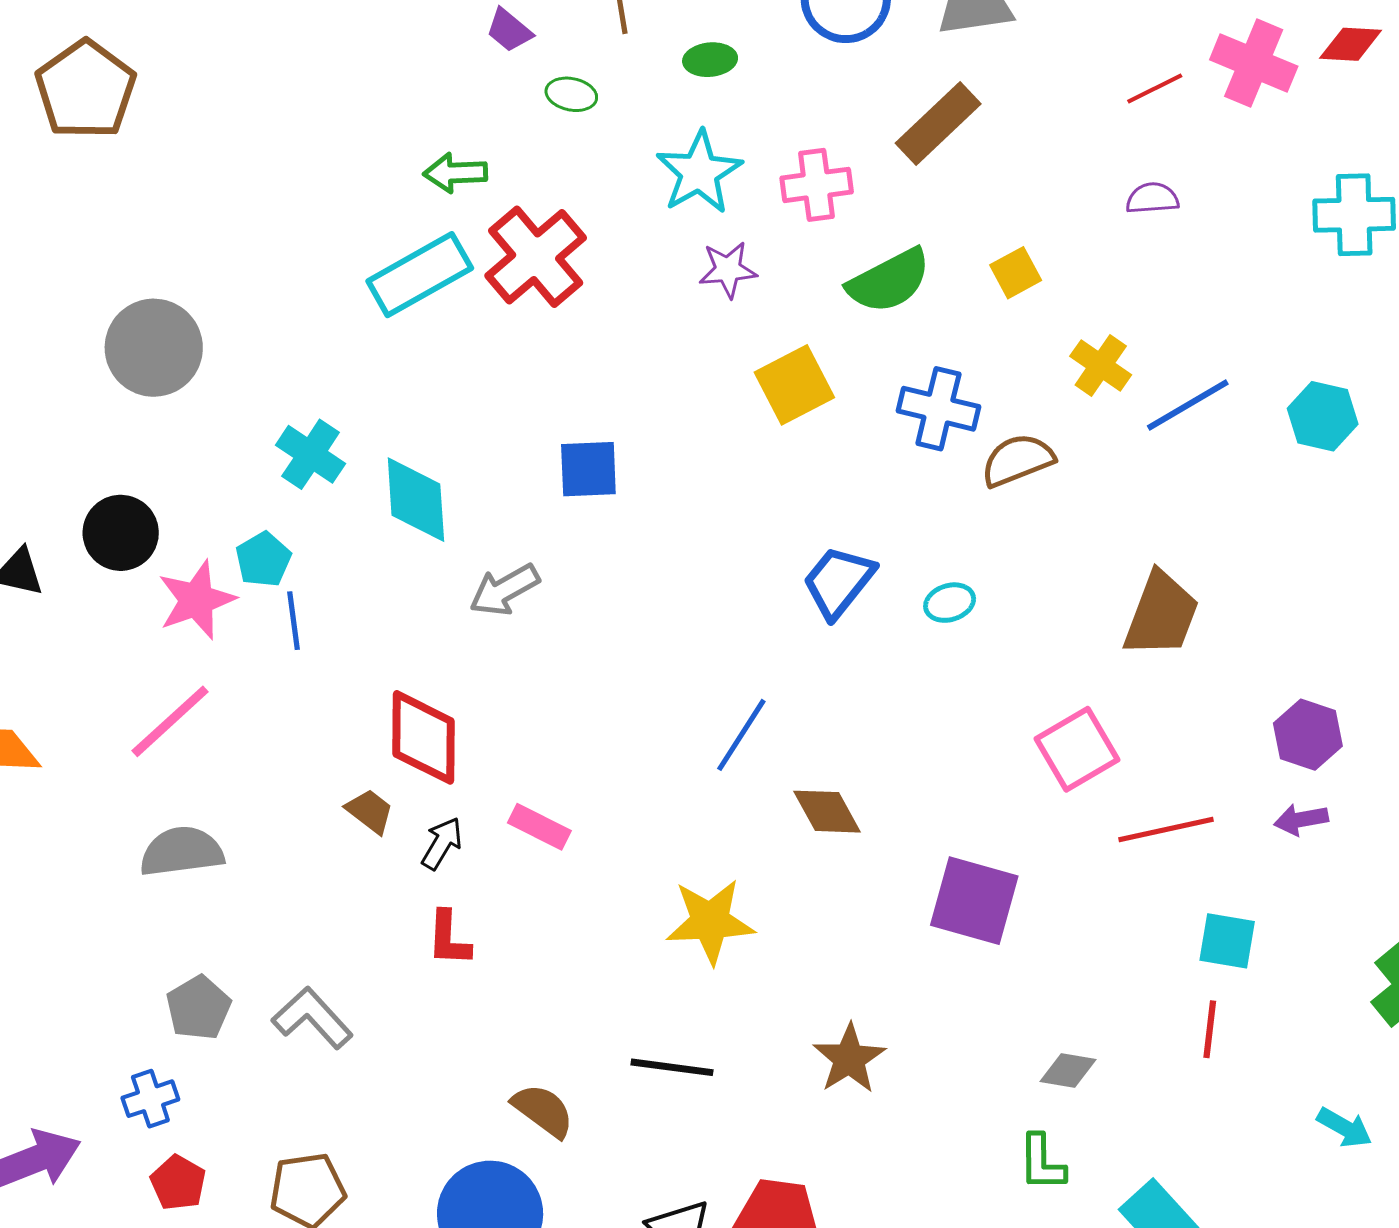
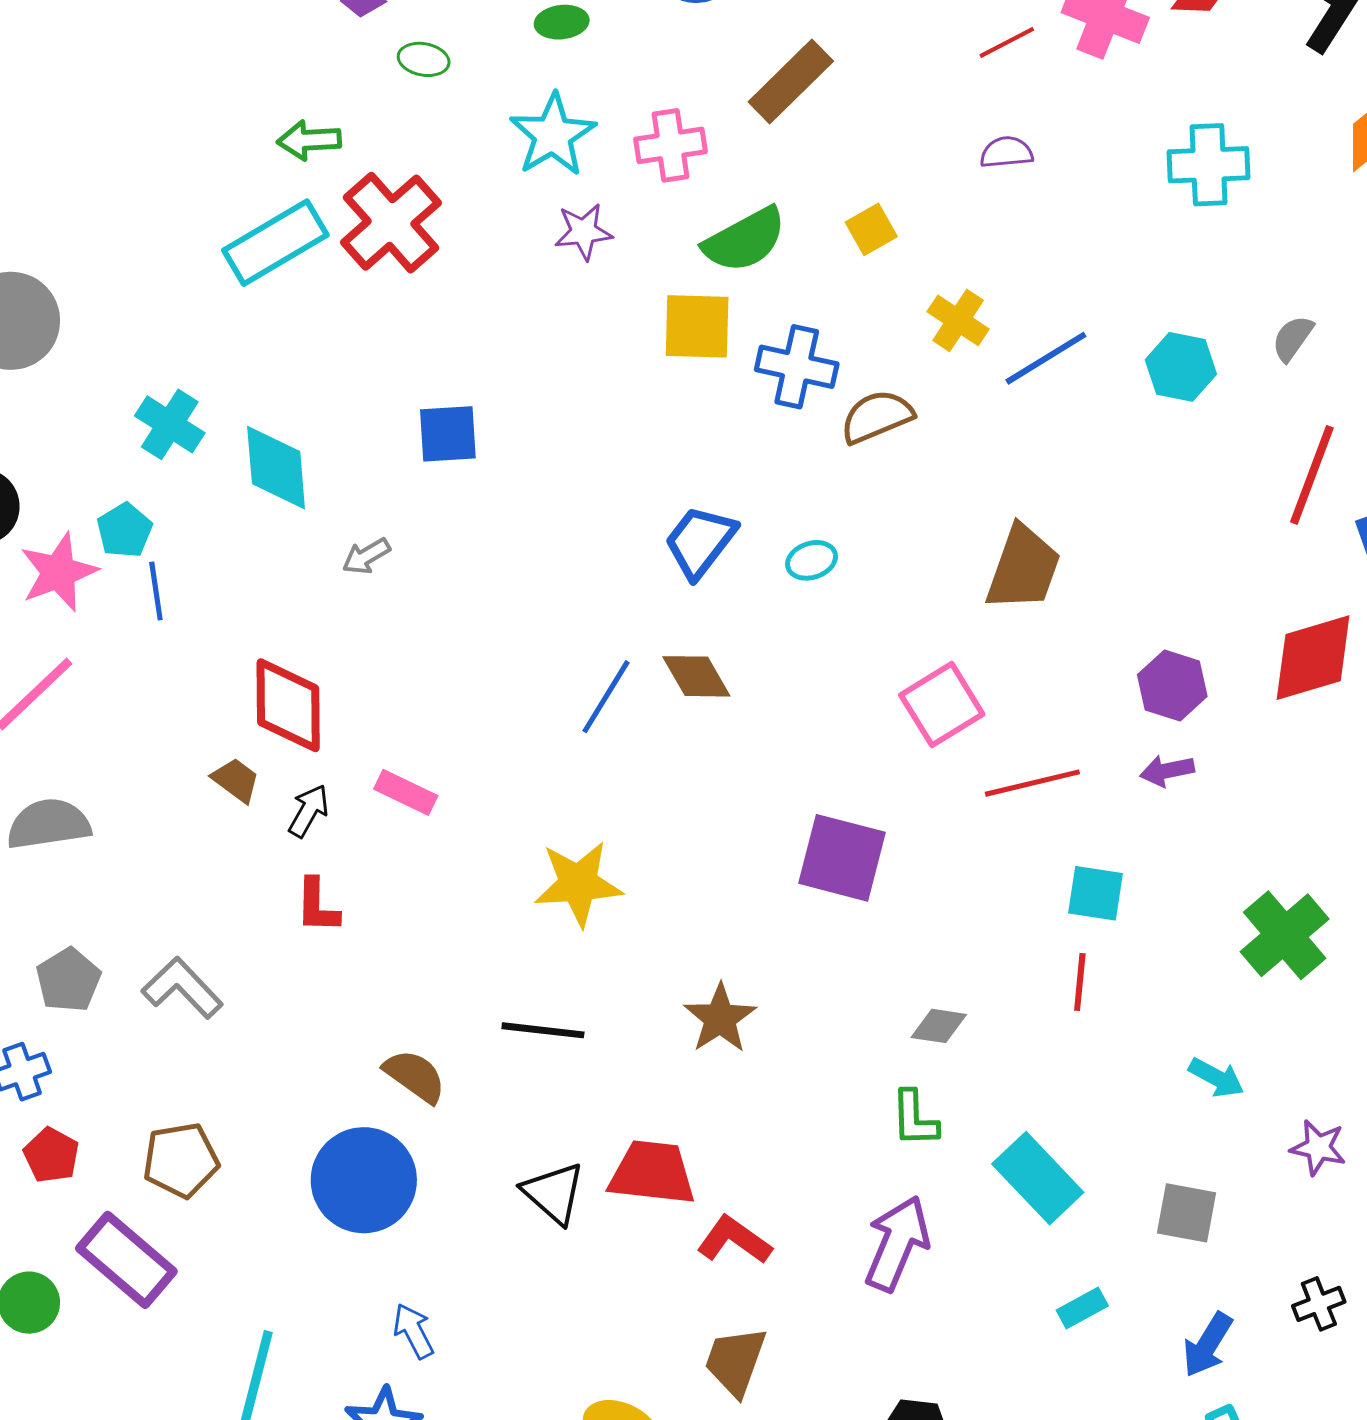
yellow square: (794, 385) -> (697, 326), moved, turned 30
gray arrow: (504, 590) -> (366, 556), size x0.7
brown diamond: (827, 812) -> (696, 676), moved

